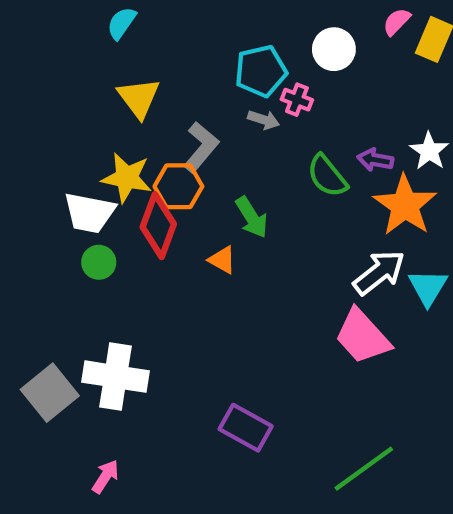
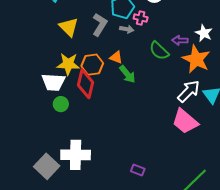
gray L-shape: (201, 147) -> (100, 25), moved
orange triangle: (222, 260) -> (116, 57), moved
purple rectangle: (246, 428) -> (138, 170), size x0.6

